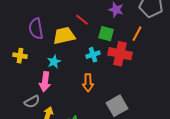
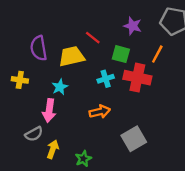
orange arrow: (88, 83) -> (100, 112), turned -102

